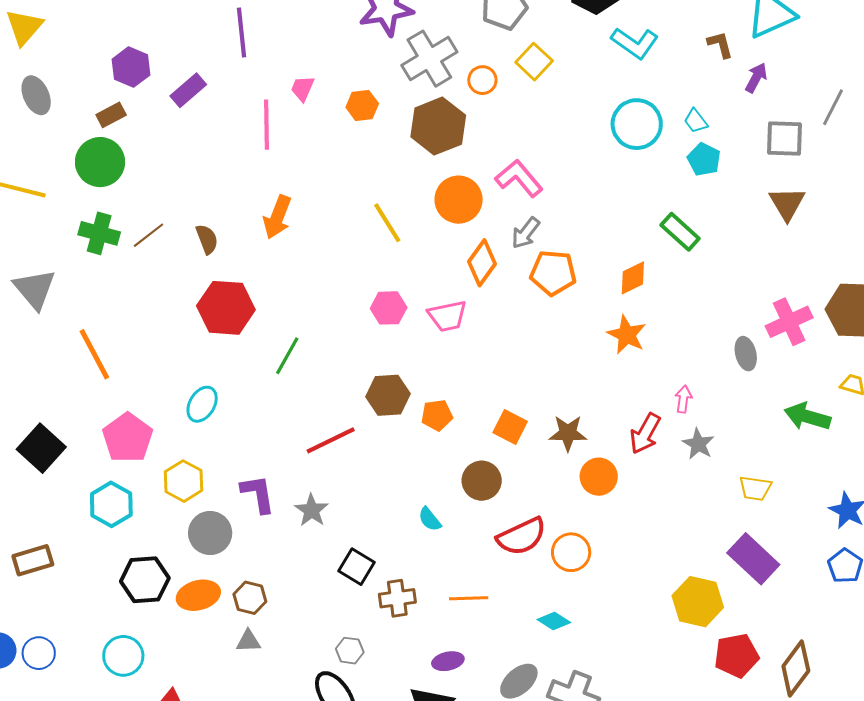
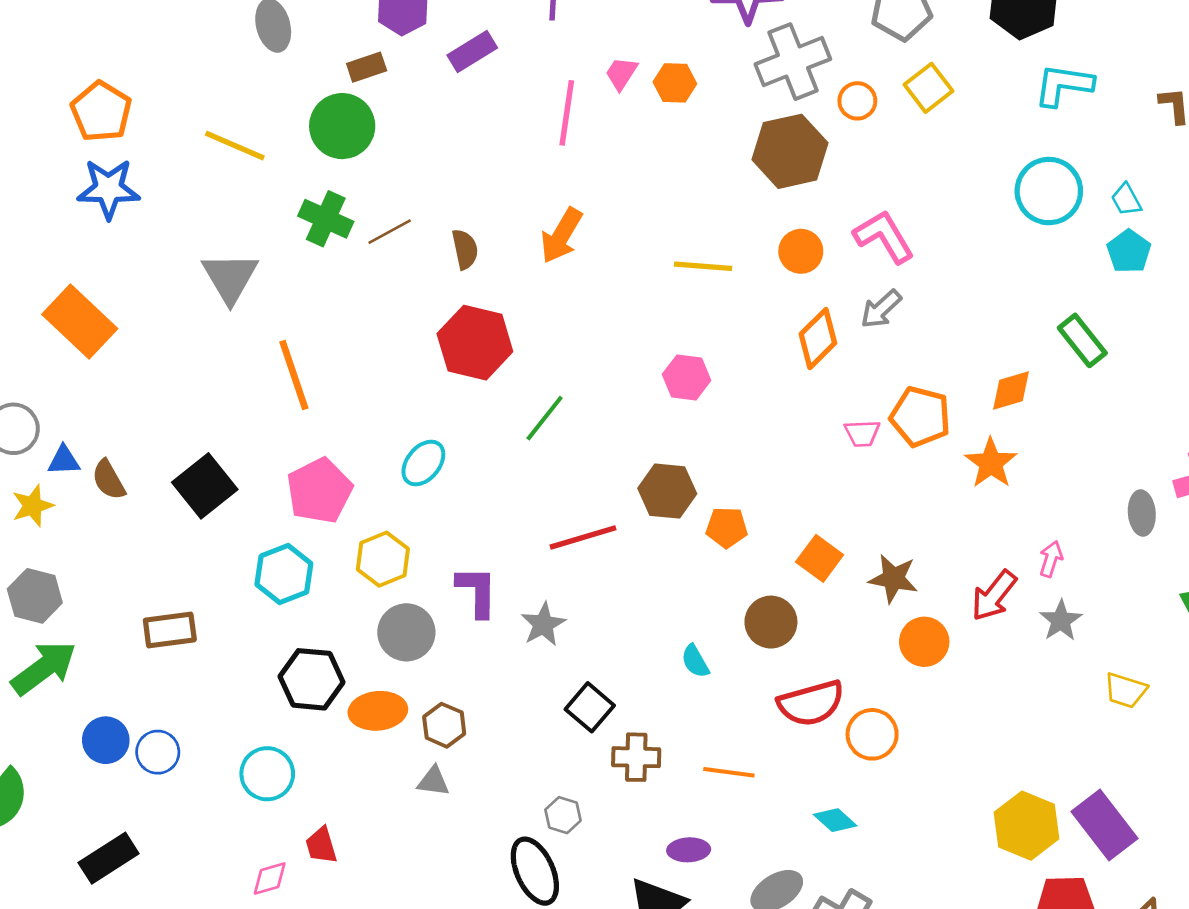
cyan L-shape: (635, 43) -> (1064, 85), turned 144
orange hexagon: (362, 105) -> (675, 83), moved
orange circle: (459, 200) -> (801, 251), size x0.7
yellow line: (387, 223) -> (703, 266), turned -63
orange pentagon: (553, 273) -> (920, 417), moved
pink trapezoid: (447, 316) -> (862, 433), moved, size x0.7
purple rectangle: (753, 559) -> (1105, 825), moved

